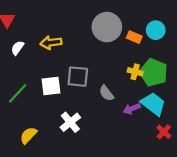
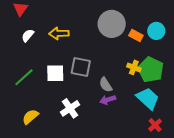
purple arrow: (132, 109) -> (108, 100), moved

